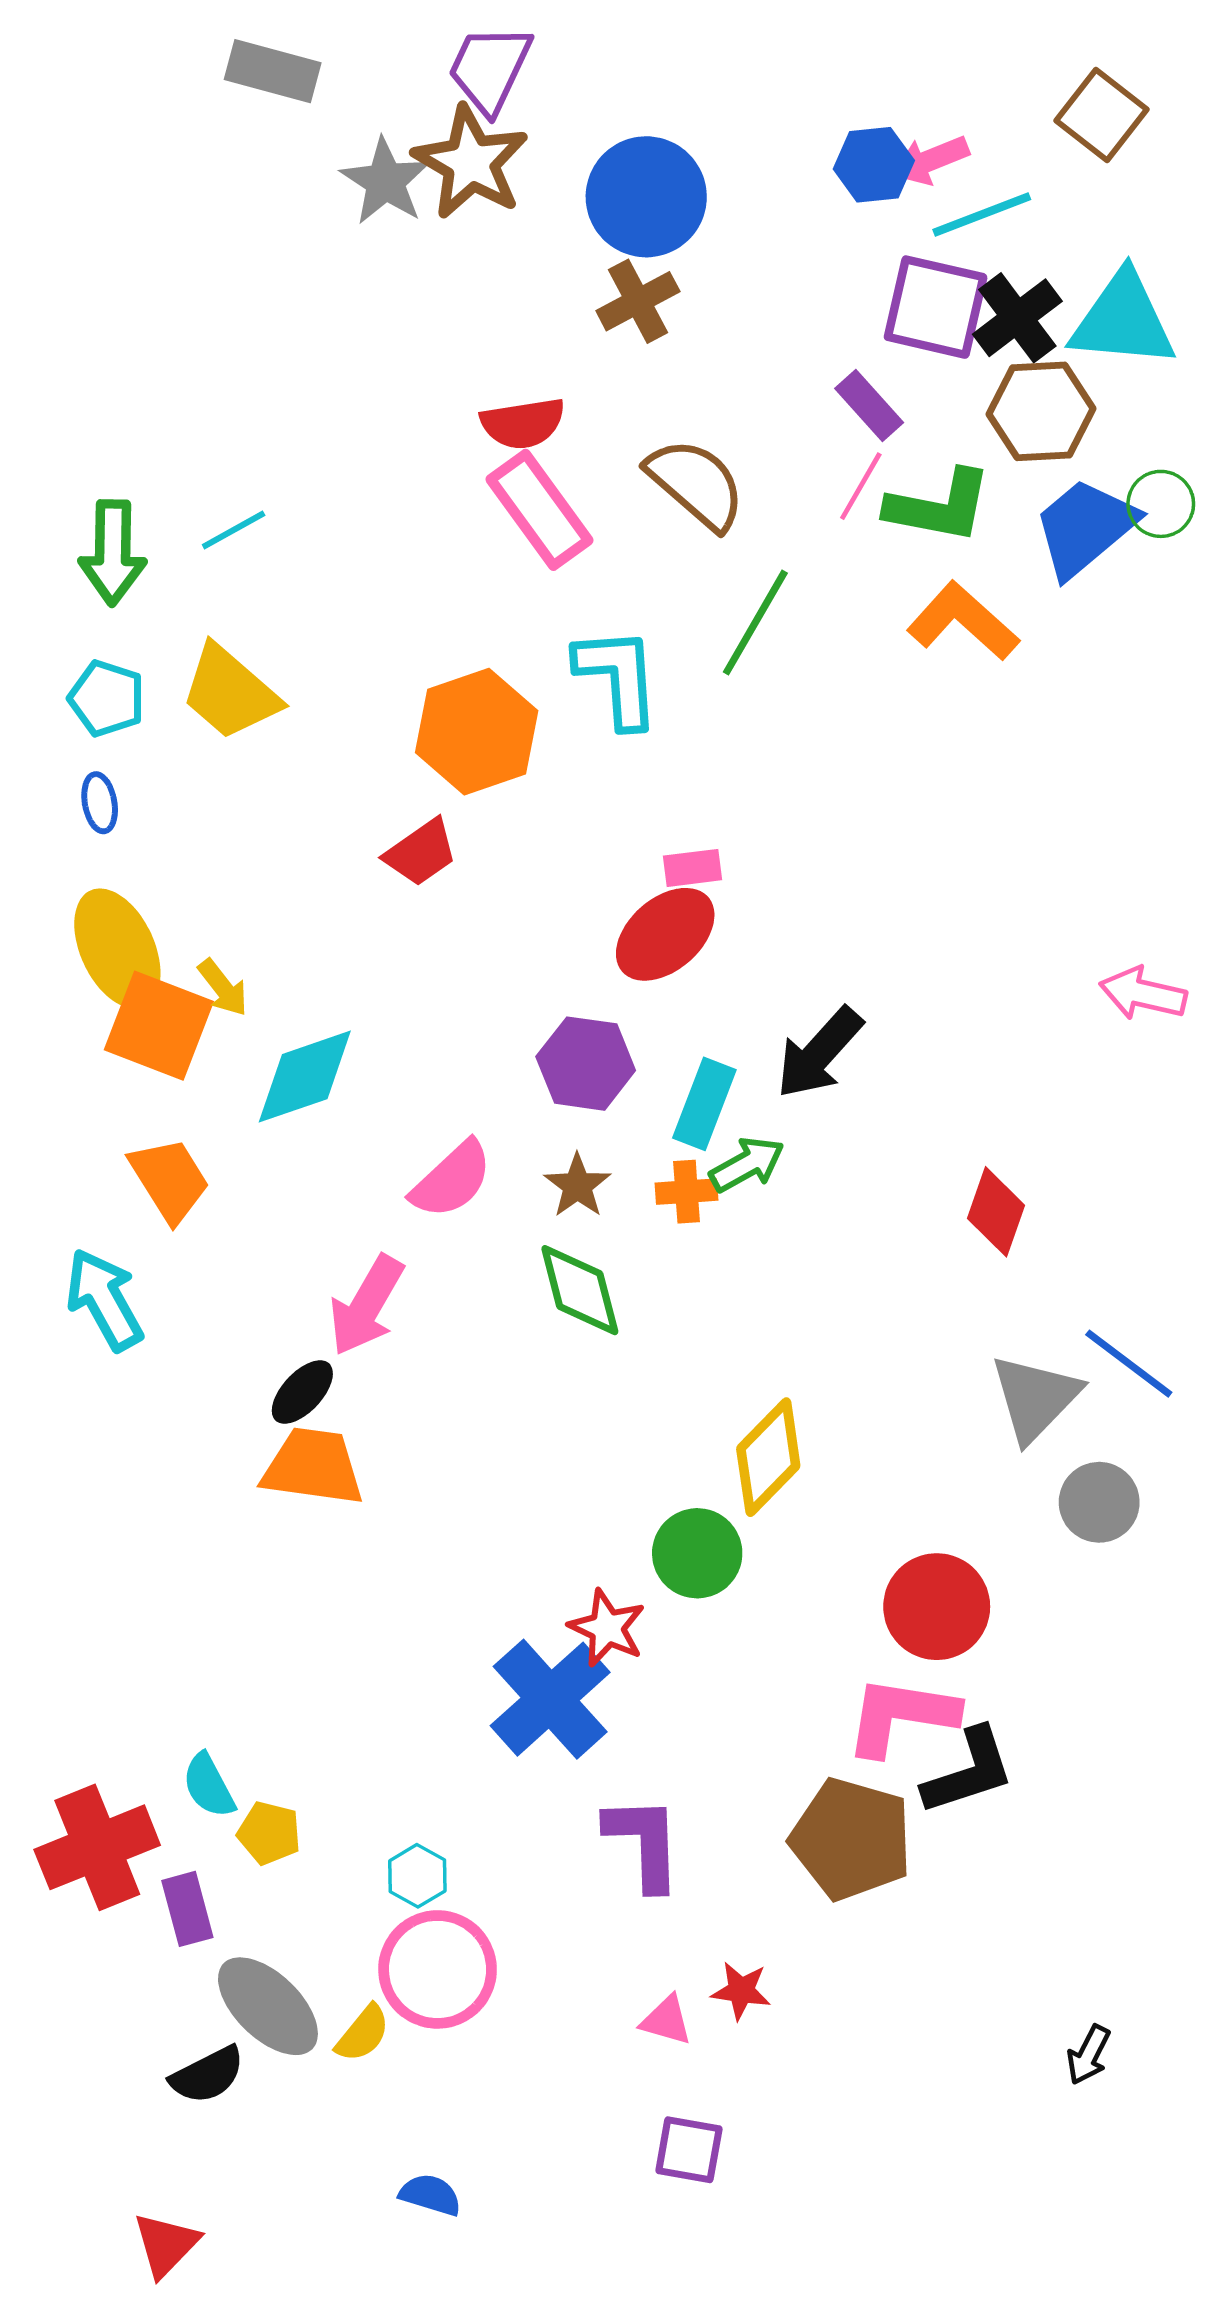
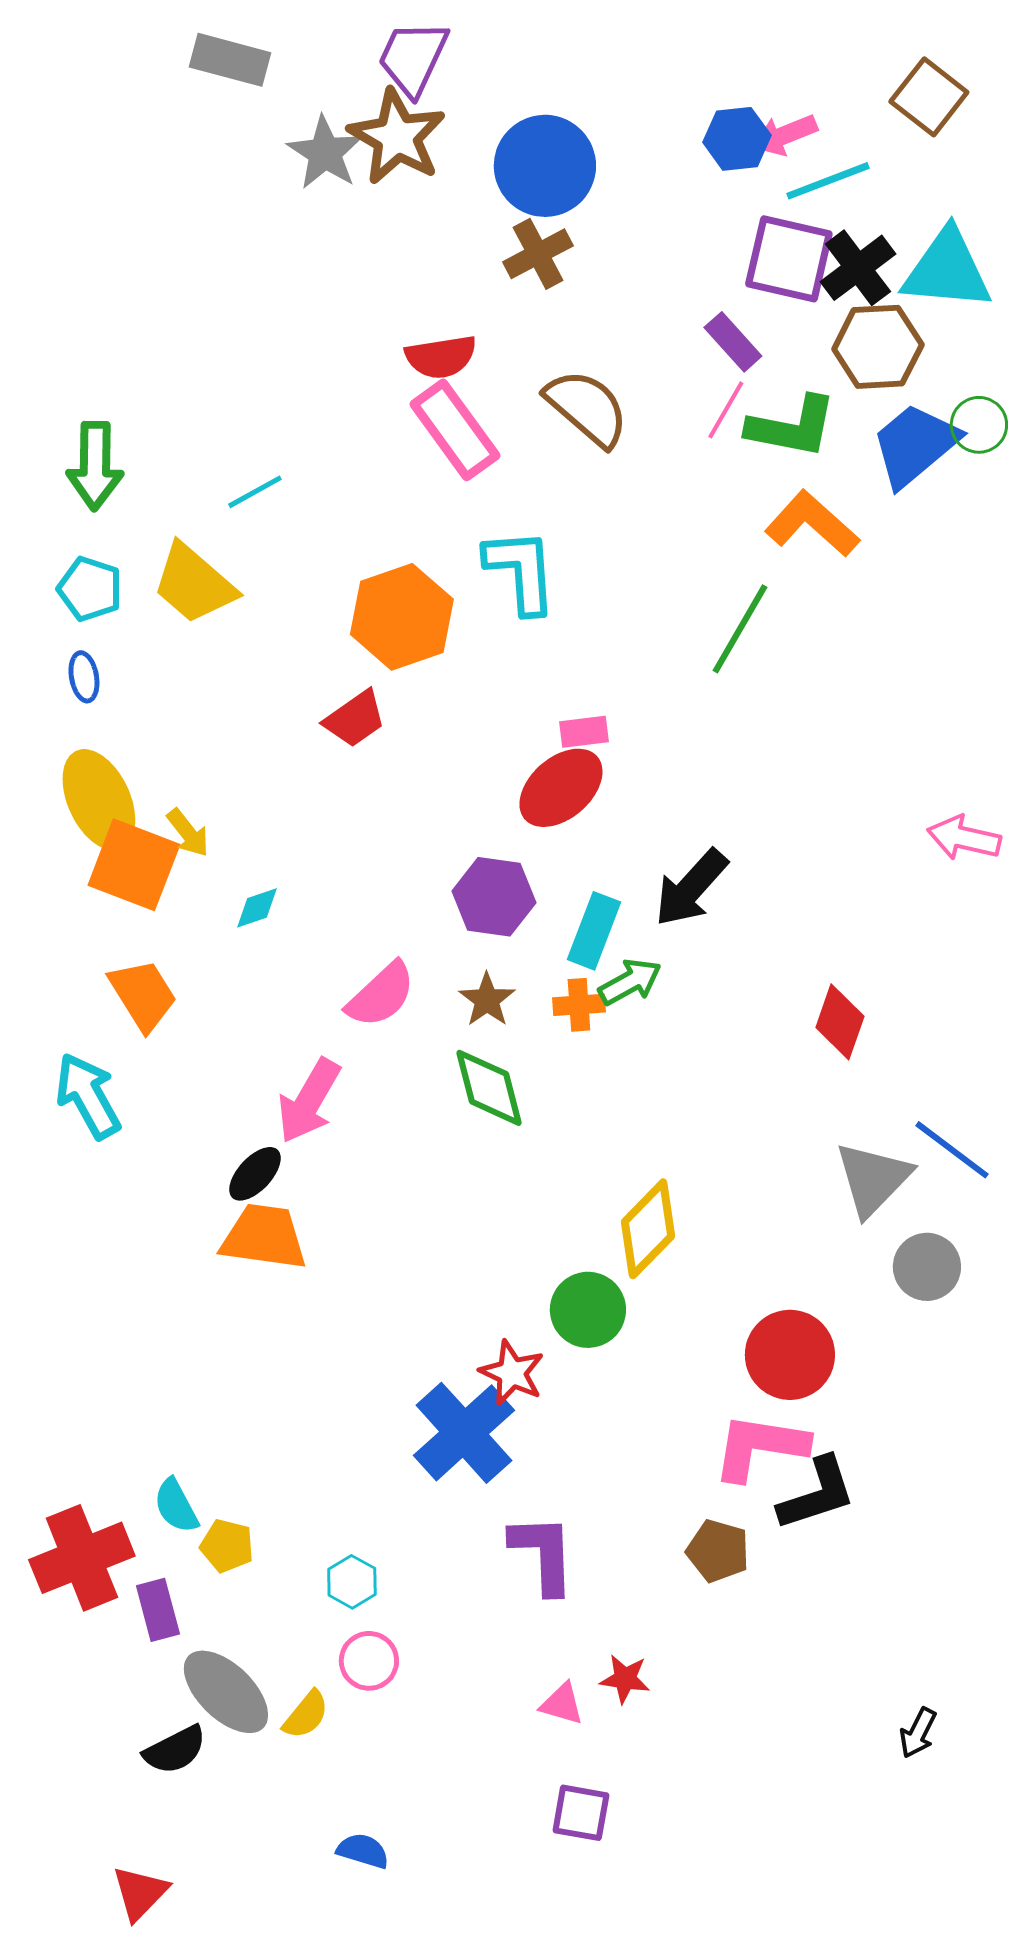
cyan line: (234, 530) -> (255, 492), moved
green line: (755, 622) -> (740, 629), moved
cyan diamond: (305, 1077) -> (257, 908), size x0.5
brown pentagon: (851, 1839) -> (718, 1551), size x0.6
pink circle: (438, 1969) -> (369, 1661), size x0.6

